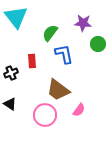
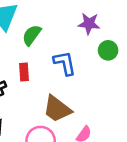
green semicircle: (50, 33) -> (32, 35), moved

